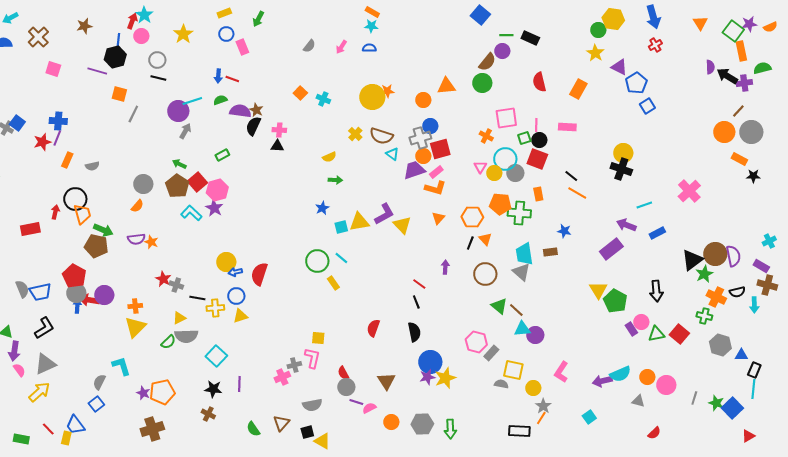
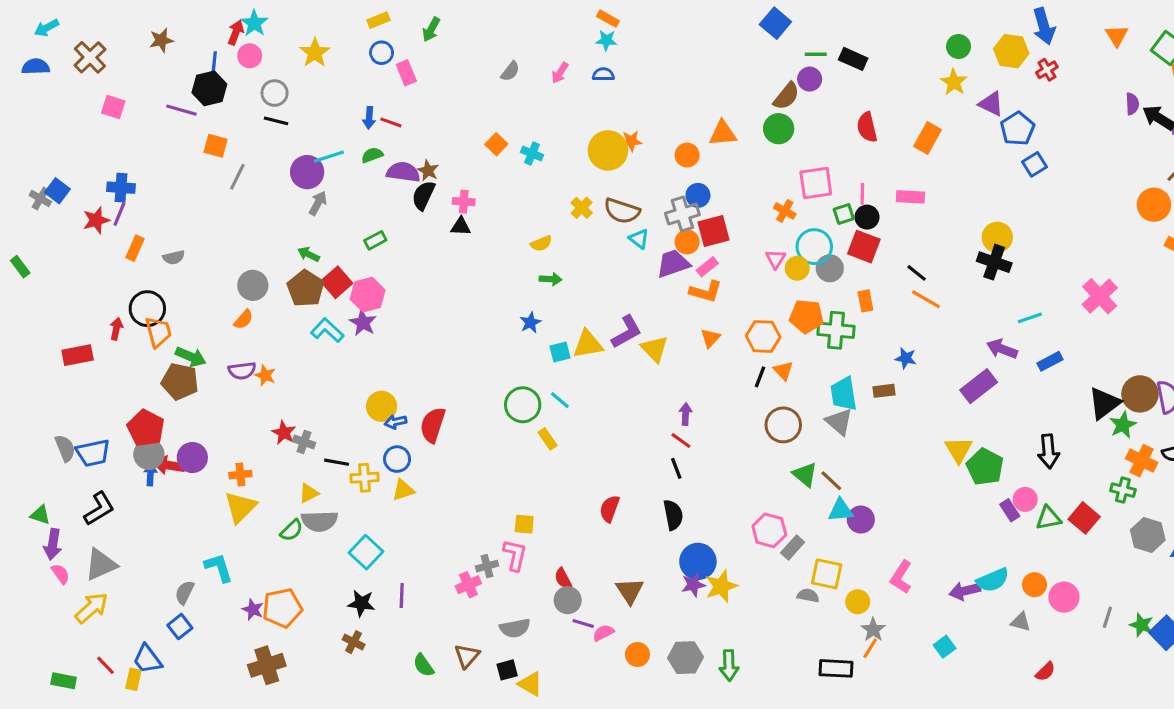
yellow hexagon: (613, 19) -> (1011, 51), moved
purple arrow: (445, 267) -> (686, 414), moved

